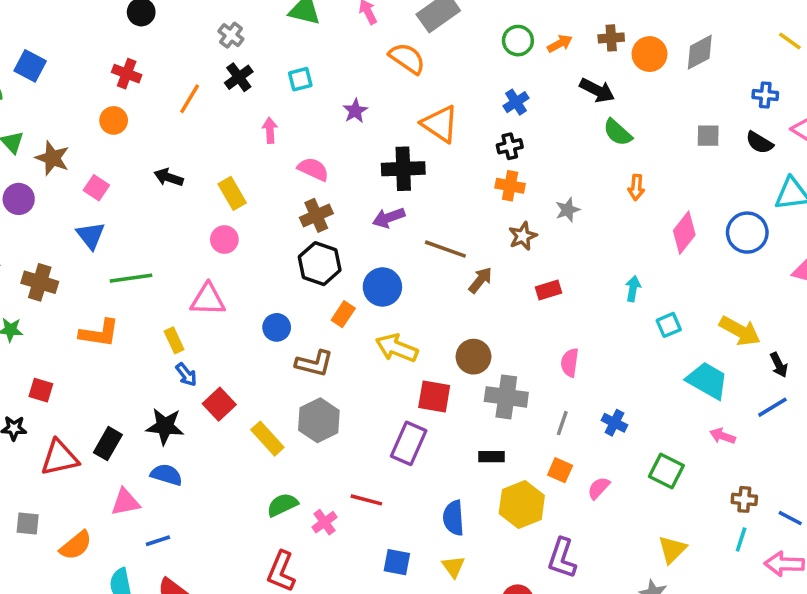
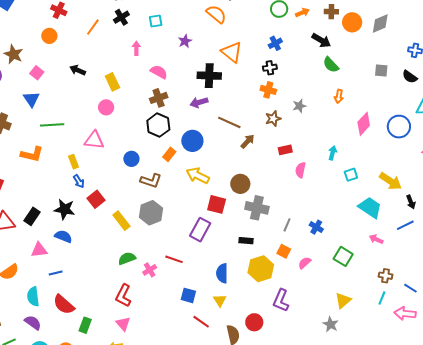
pink semicircle: (570, 363) -> (301, 170), moved

